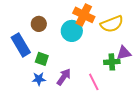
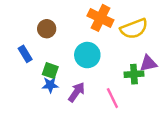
cyan circle: (72, 31) -> (87, 55), moved
blue rectangle: (21, 45) -> (25, 54), size x0.6
blue star: (39, 79) -> (50, 85), moved

